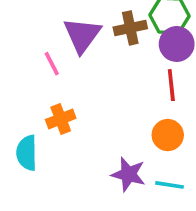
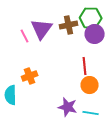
pink line: (52, 64) -> (25, 36), moved
red line: (171, 85) -> (85, 66), moved

